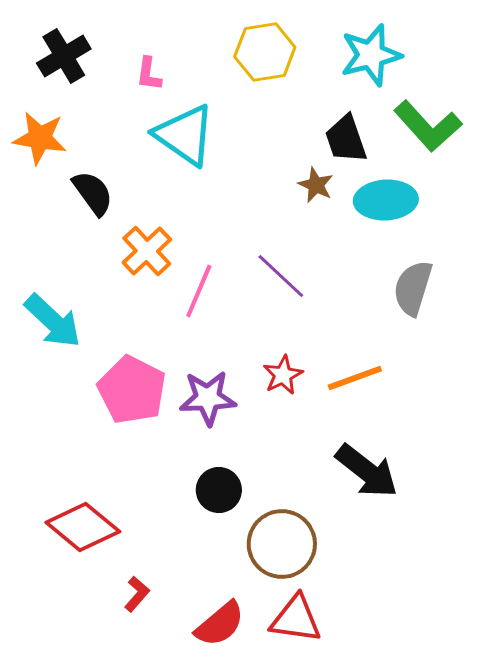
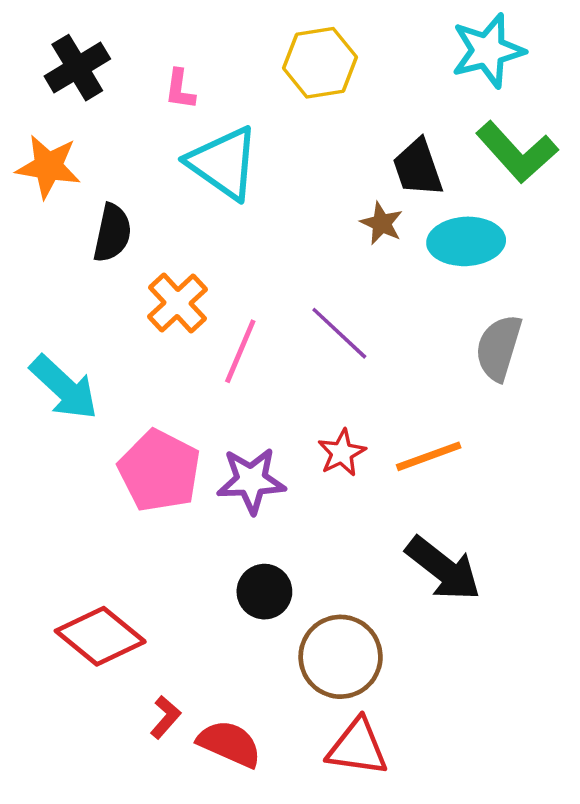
cyan star: (371, 55) -> (488, 51), moved
black semicircle: (93, 193) -> (112, 233), turned 48
red semicircle: (220, 624) -> (229, 744), moved, turned -116

